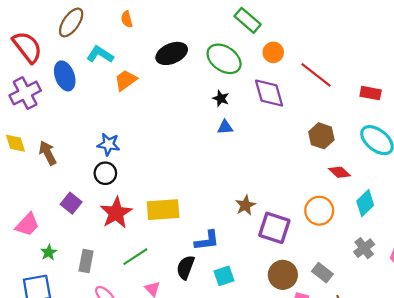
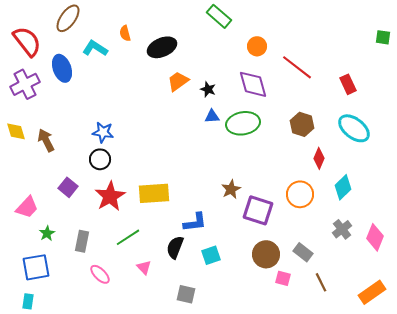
orange semicircle: (127, 19) -> (125, 33), moved
green rectangle: (248, 20) -> (219, 16), moved
green ellipse: (224, 59) -> (243, 123), moved, turned -44
orange trapezoid: (126, 80) -> (178, 81), moved
red rectangle: (371, 93) -> (348, 84), turned 54
red diamond: (340, 172) -> (319, 158), turned 70

